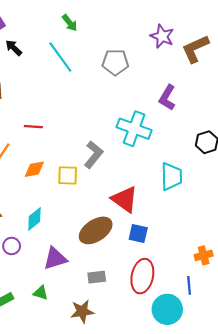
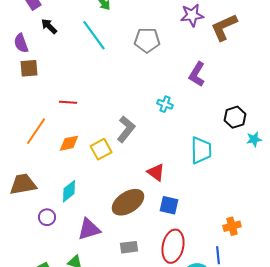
purple star: (162, 36) -> (192, 15), turned -30
cyan cross: (134, 129) -> (165, 104), size x0.5
yellow square: (68, 175) -> (101, 149), turned -30
red triangle: (125, 199) -> (156, 172), size x0.7

